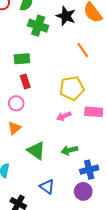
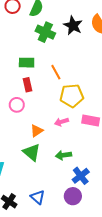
orange line: (83, 50) -> (56, 72), moved
orange triangle: (14, 128) -> (37, 131), moved
blue cross: (89, 170) -> (81, 176), turned -30
blue triangle: (47, 187) -> (38, 197), moved

